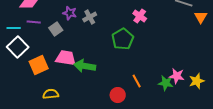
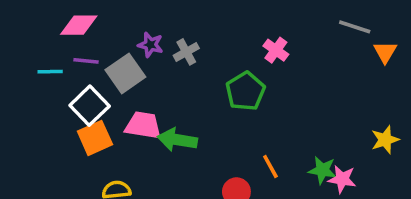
gray square: (56, 29) -> (125, 73), size x1.5
white square: (18, 47) -> (90, 106), moved
pink star: (177, 76) -> (342, 179), moved
yellow star: (197, 81) -> (385, 140), moved

